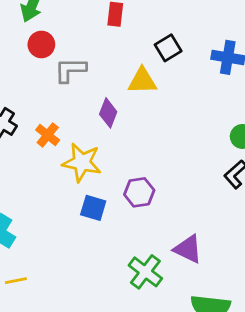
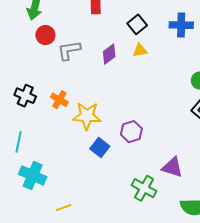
yellow triangle: (142, 81) -> (140, 50), moved, size x0.7
purple diamond: (108, 113) -> (109, 54), moved, turned 40
blue square: (93, 208) -> (100, 148), turned 30
yellow line: (16, 281) -> (64, 208), moved

